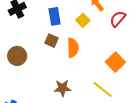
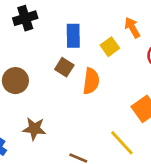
brown star: (62, 88) -> (34, 129), moved

